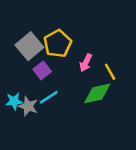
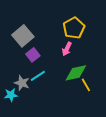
yellow pentagon: (58, 44) -> (74, 28), moved
yellow line: (110, 72) -> (86, 85), moved
cyan star: (14, 101) -> (11, 95), moved

